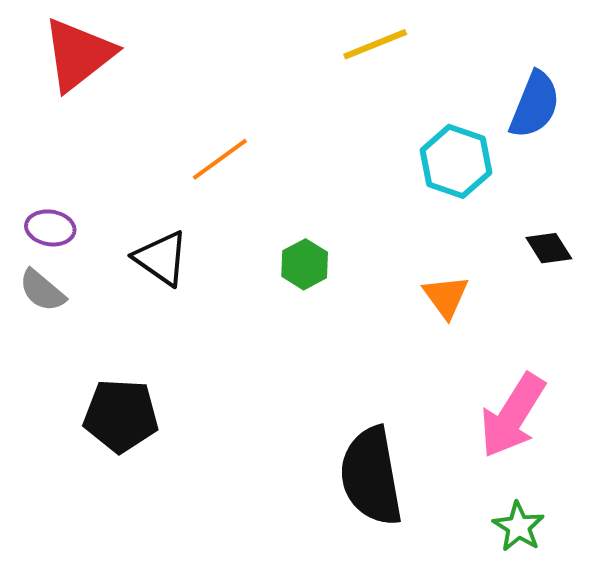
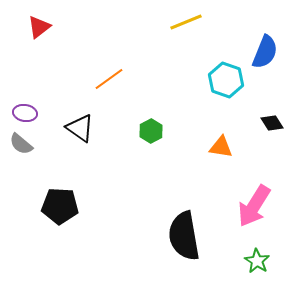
red triangle: (79, 54) -> (39, 27), size x0.6
orange triangle: (446, 297) -> (221, 147), turned -45

